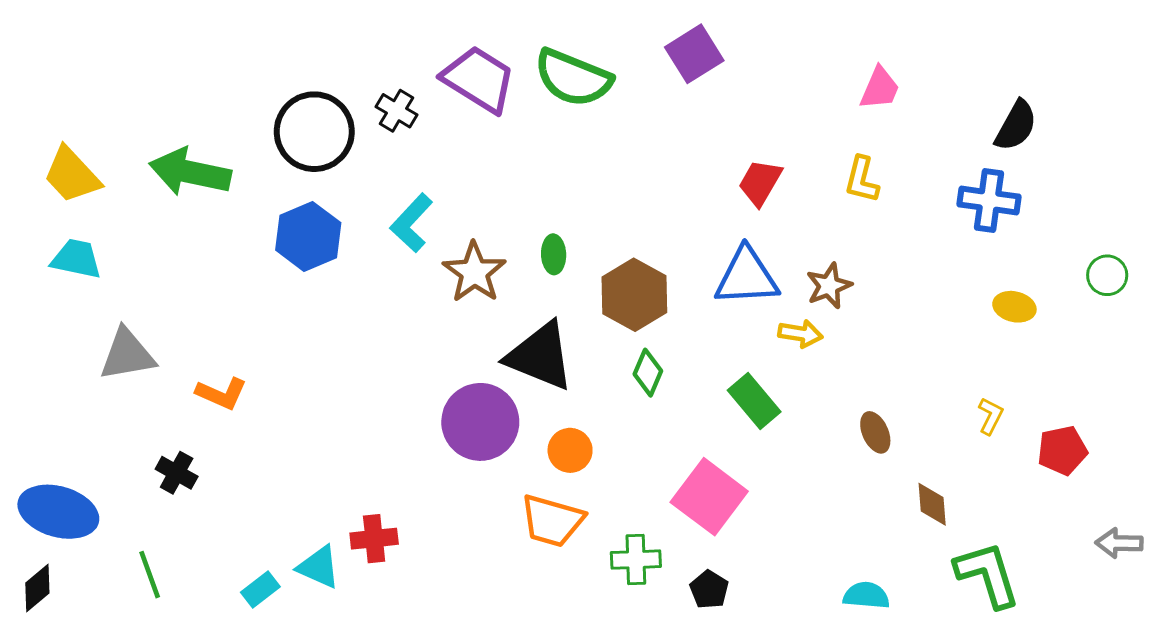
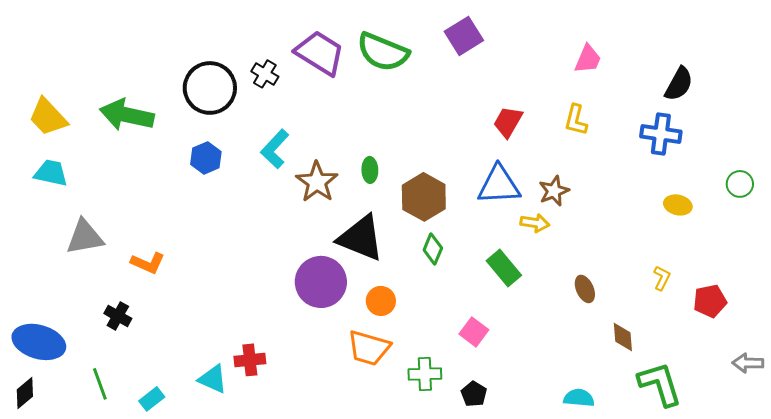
blue hexagon: (308, 236) -> (206, 158), size x0.7
pink square: (709, 497) -> (474, 332), size x0.6
cyan rectangle: (260, 590) -> (152, 399), moved

